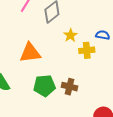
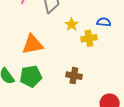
green pentagon: (44, 86) -> (31, 76), moved

